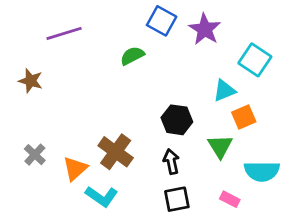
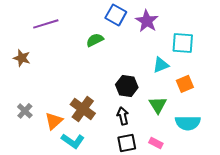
cyan square: (255, 60) -> (183, 43), turned -30
orange square: (244, 117) -> (185, 84), moved
pink rectangle: (230, 199) -> (156, 143), moved

